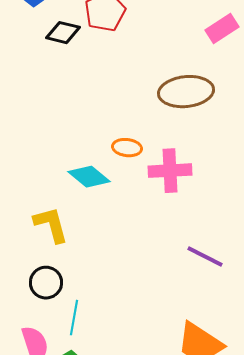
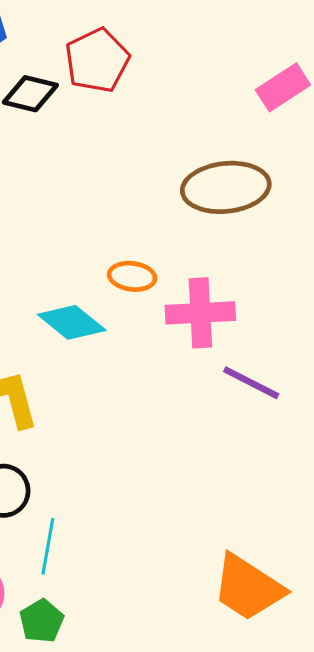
purple line: (205, 257) -> (251, 383), moved

